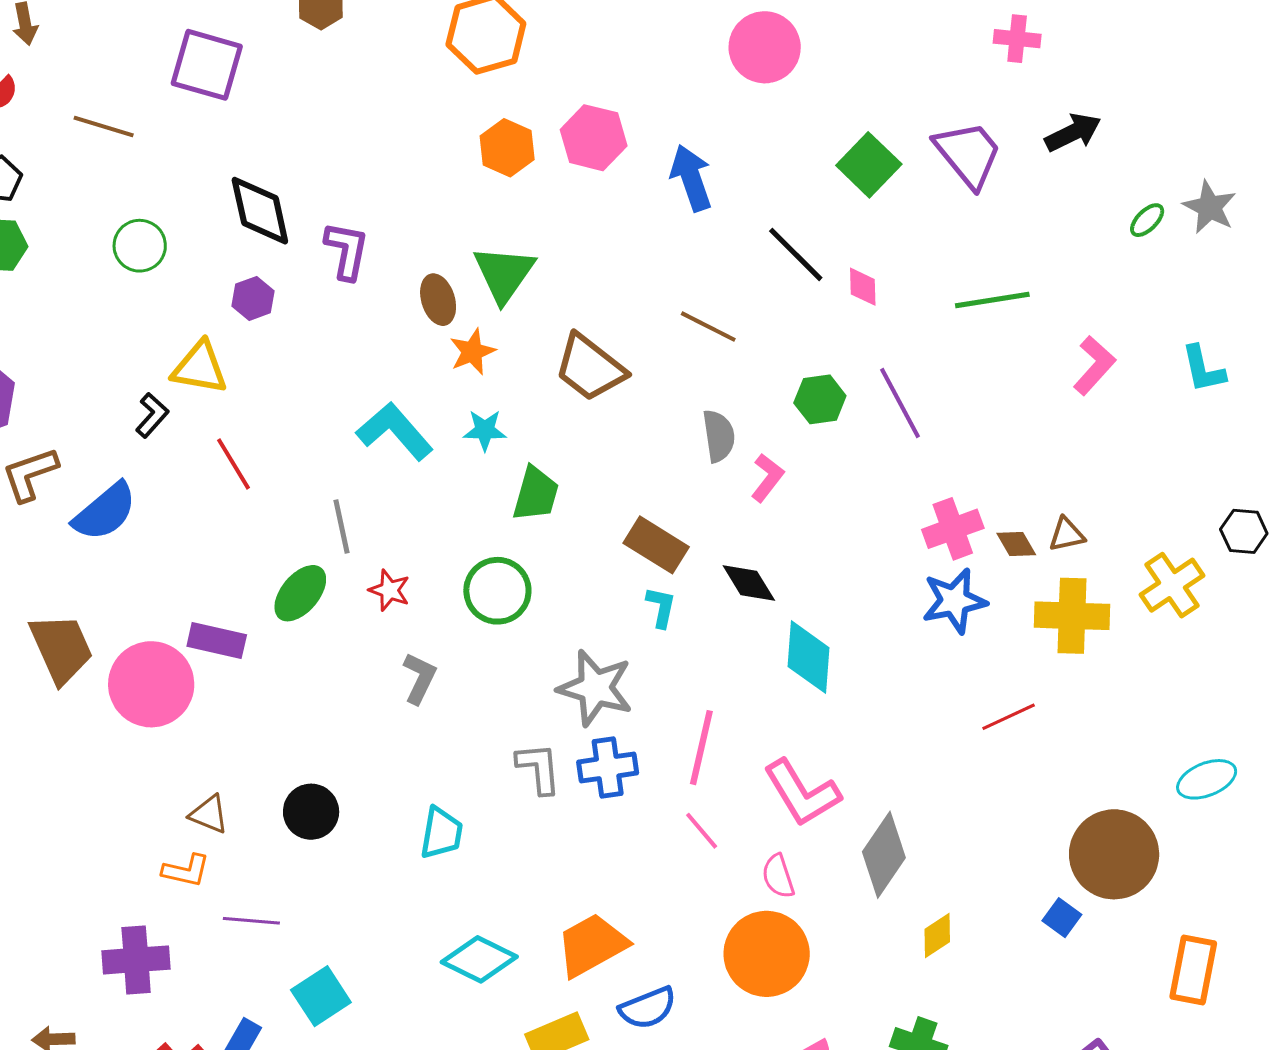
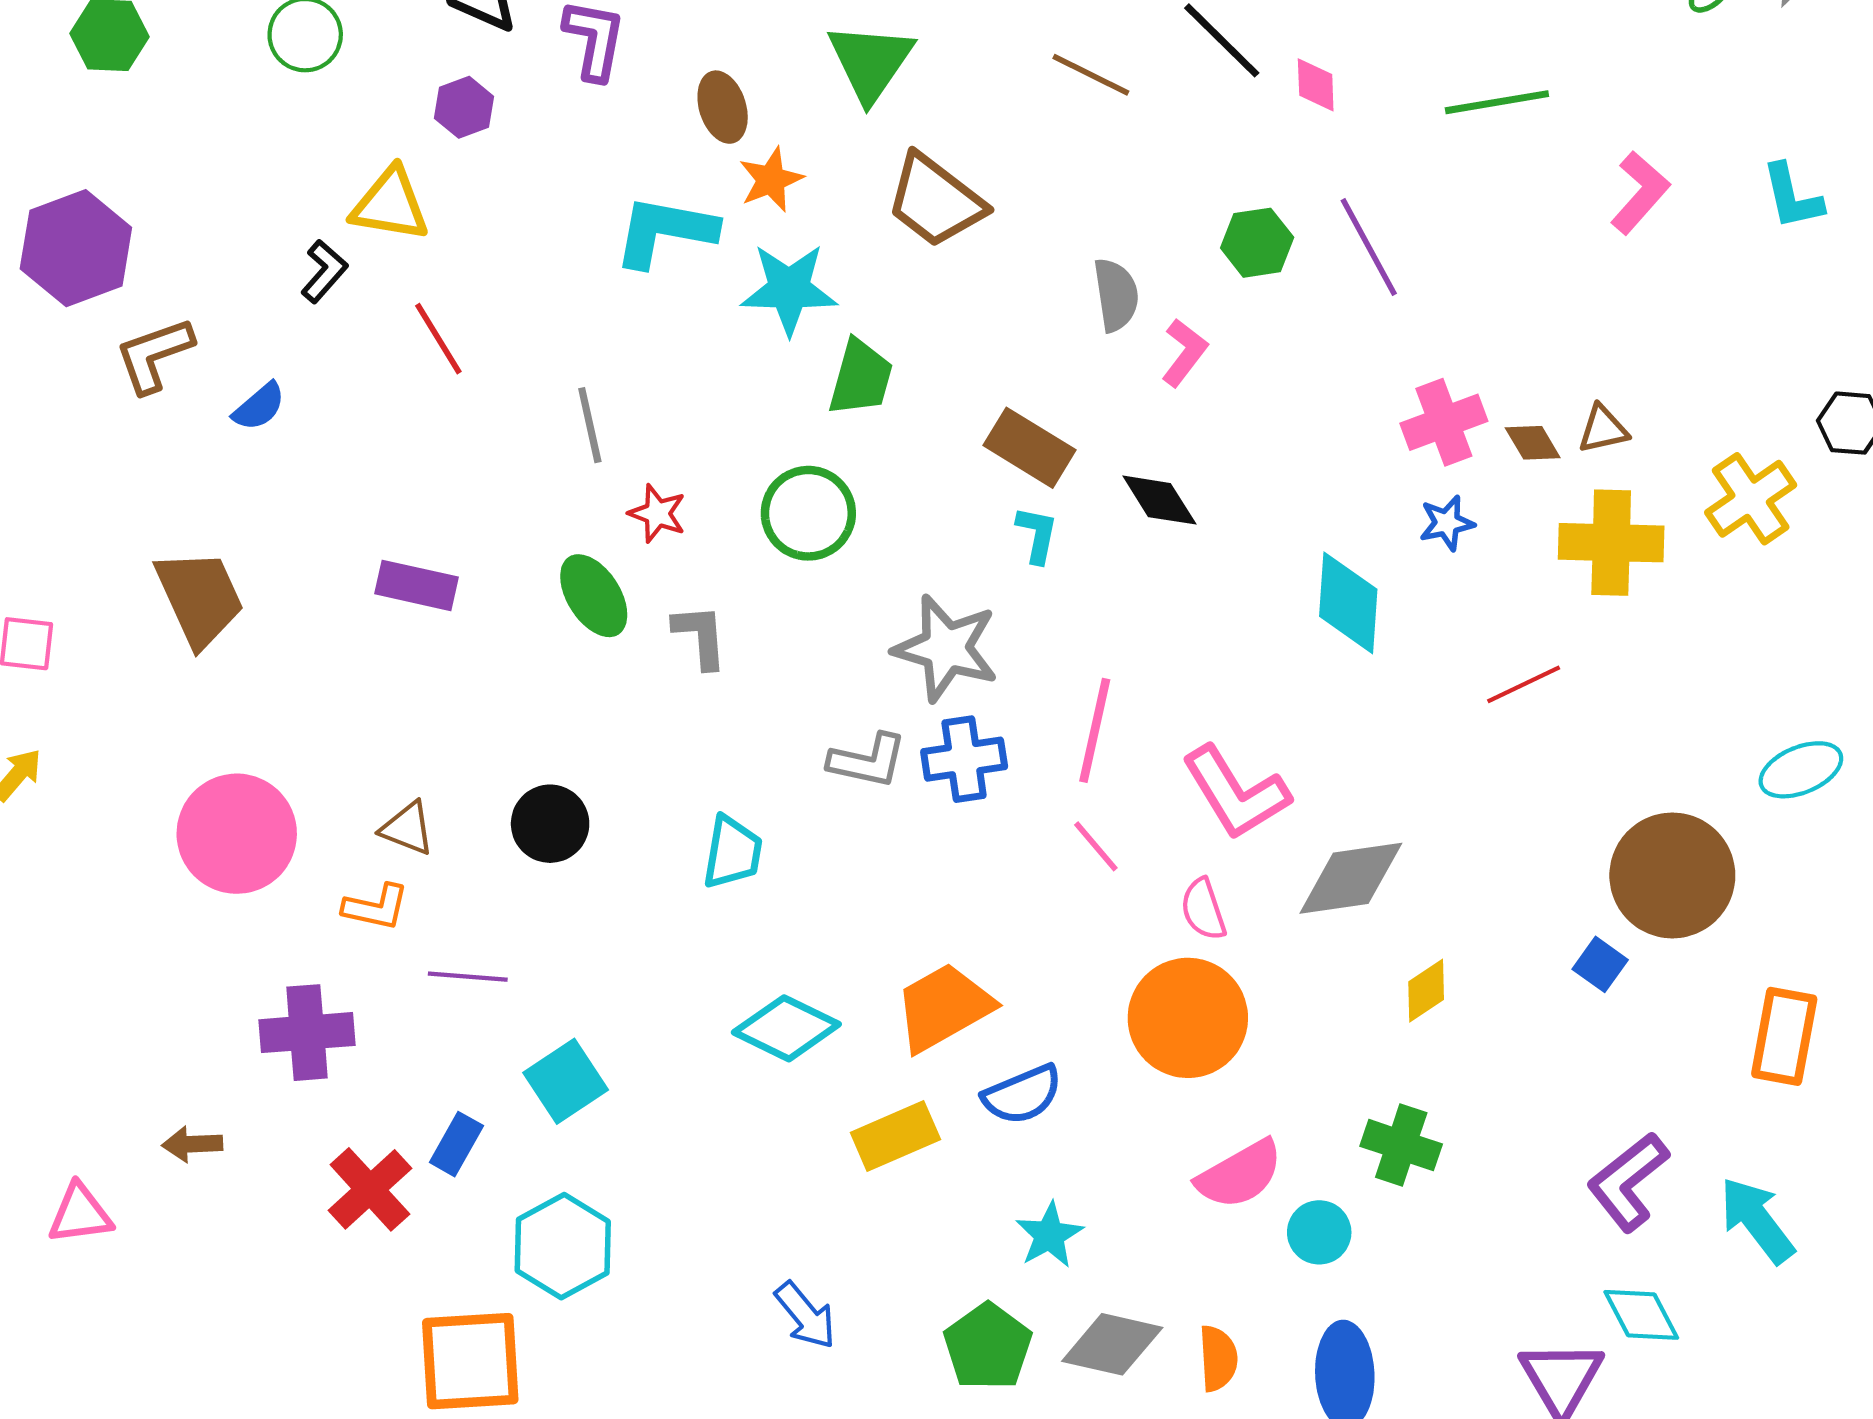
green triangle: (504, 274) -> (870, 62), moved
brown line: (708, 327) -> (1091, 75), moved
cyan star: (485, 430) -> (789, 289), size x1.6
cyan L-shape: (395, 431) -> (665, 231), moved, turned -38
blue semicircle: (105, 512) -> (259, 407), size x0.6
green ellipse: (300, 593) -> (594, 596), moved, turned -72
blue star: (954, 601) -> (1447, 523), size x0.6
cyan diamond: (808, 657) -> (1348, 603), moved
gray L-shape: (420, 678) -> (700, 636), turned -30
pink circle: (151, 684) -> (237, 834), moved
gray L-shape: (539, 768) -> (868, 761), turned 108
gray diamond: (884, 855) -> (1351, 878), turned 48

